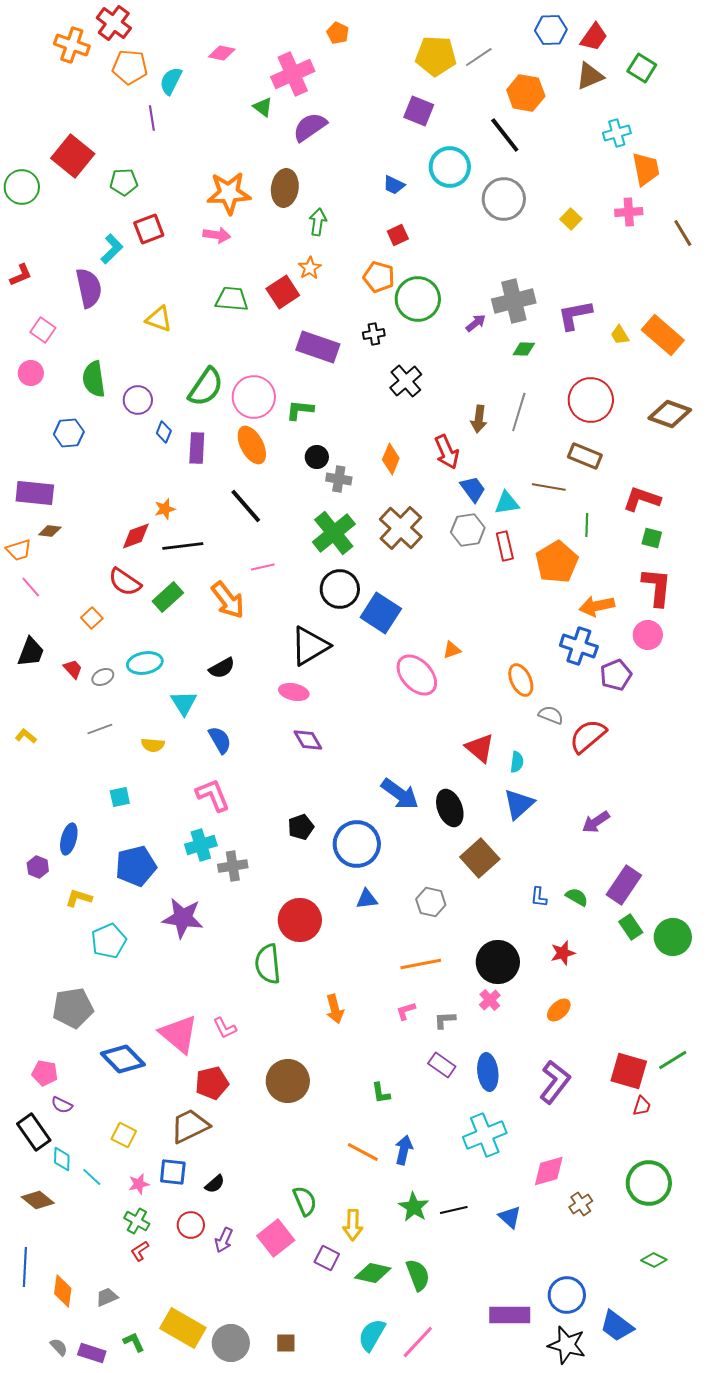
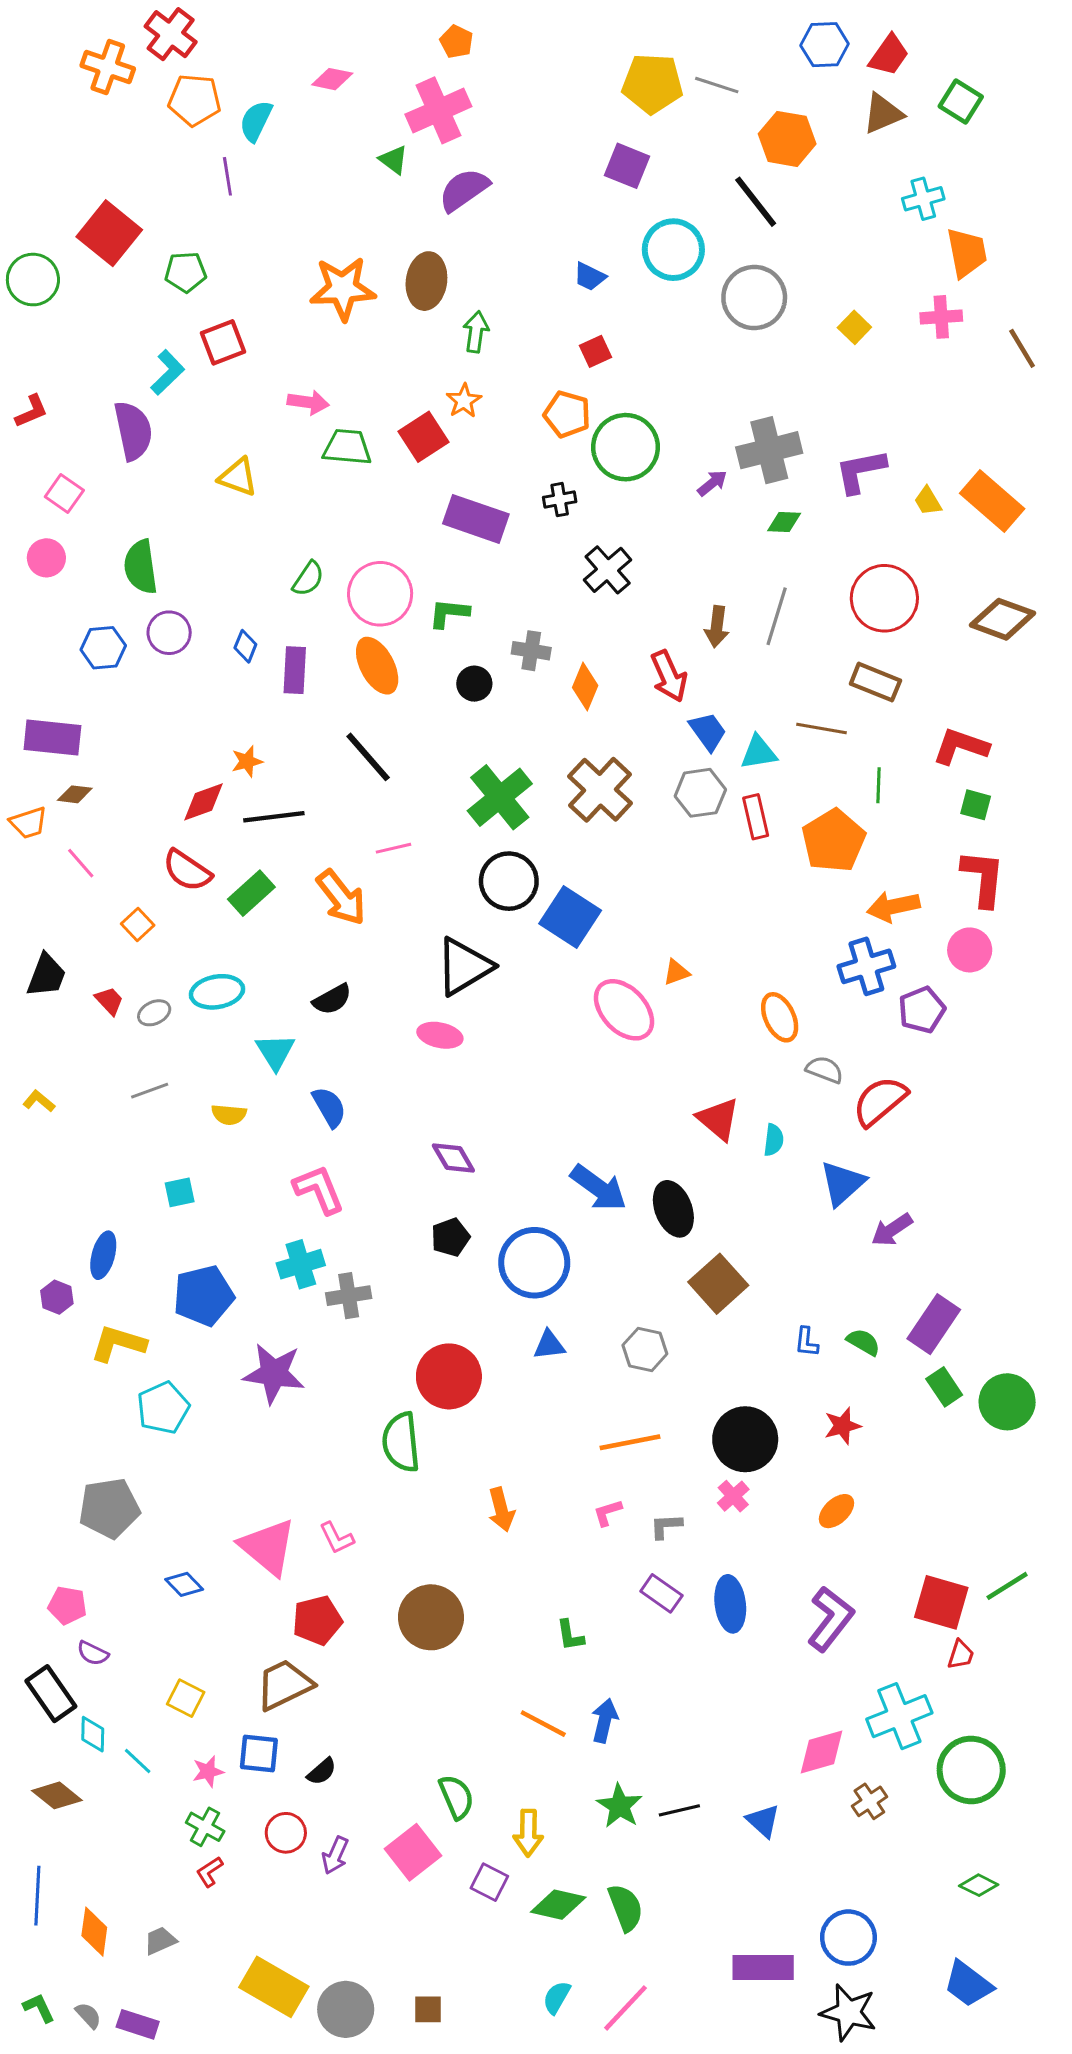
orange pentagon: (338, 33) -> (456, 42), moved
gray line: (479, 57) -> (717, 85), turned 52
pink arrow: (217, 235) -> (308, 402), moved
green semicircle: (206, 387) -> (308, 579), size x0.6
purple circle: (138, 400) -> (169, 633), moved
gray cross: (339, 479) -> (531, 651), moved
pink line: (31, 587) -> (81, 863), moved
blue cross: (579, 646) -> (866, 966), turned -36
purple diamond: (308, 740) -> (453, 1158), moved
blue triangle: (519, 804) -> (842, 1183), moved
yellow L-shape: (79, 898) -> (118, 1343), size x1.4
blue diamond: (123, 1059) -> (184, 1584), size x0.6
cyan cross: (485, 1135) -> (899, 1716), moved
blue trapezoid: (617, 1326) -> (968, 1984), moved
cyan semicircle: (372, 1335) -> (557, 1997), size x0.7
green L-shape: (134, 1342) -> (39, 2008), moved

